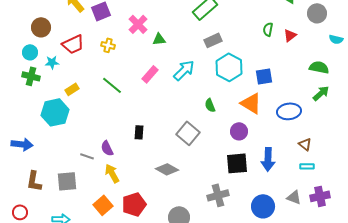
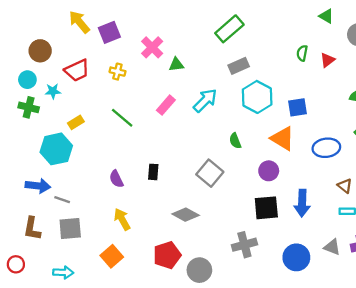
blue arrow: (22, 144) -> (38, 186), moved
purple semicircle: (107, 148) -> (116, 179), moved
gray line: (87, 156) -> (62, 200), moved
red pentagon: (134, 204) -> (167, 255), moved

